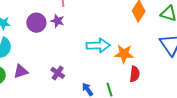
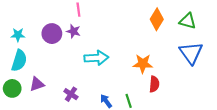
cyan arrow: (98, 45) -> (96, 58), moved
purple cross: (58, 73) -> (71, 94), moved

